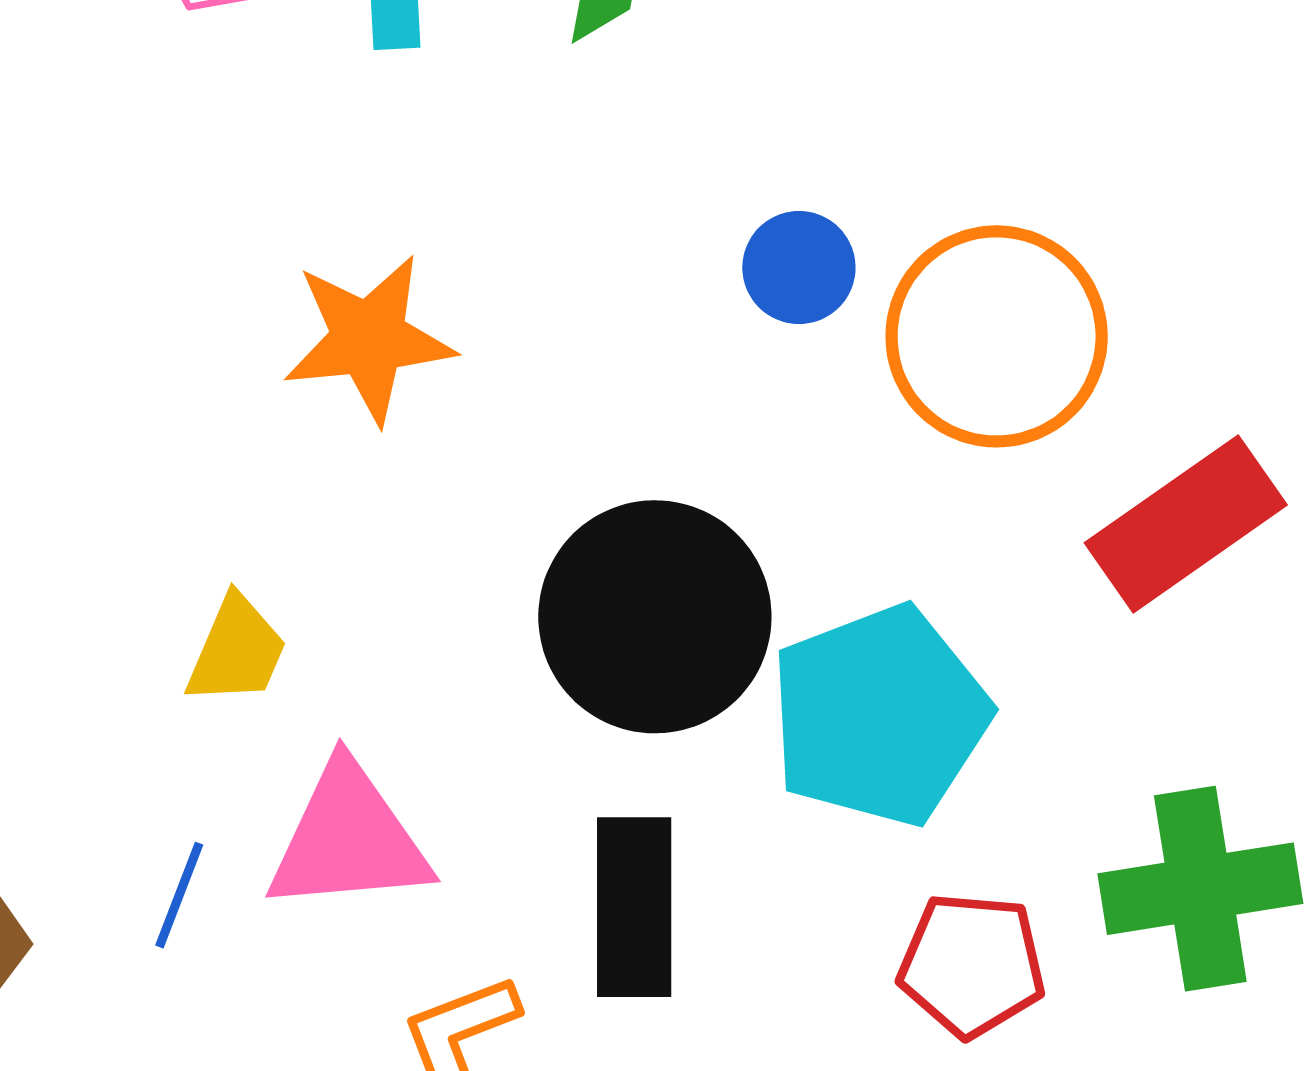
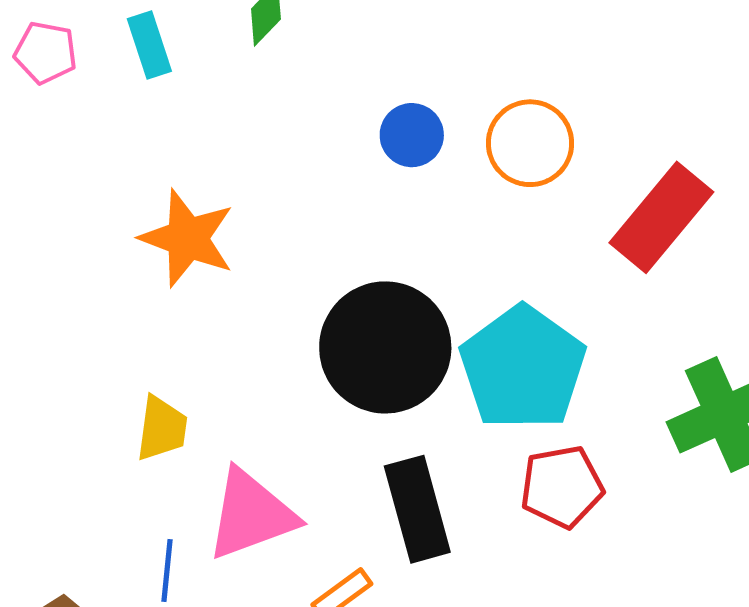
orange circle: (997, 336) -> (530, 143), size x0.7
orange star: (369, 339) -> (187, 238), turned -30
red pentagon: (972, 965) -> (562, 487), moved

